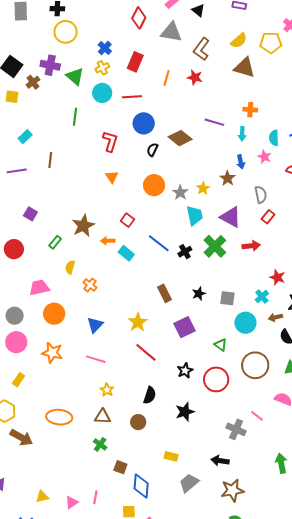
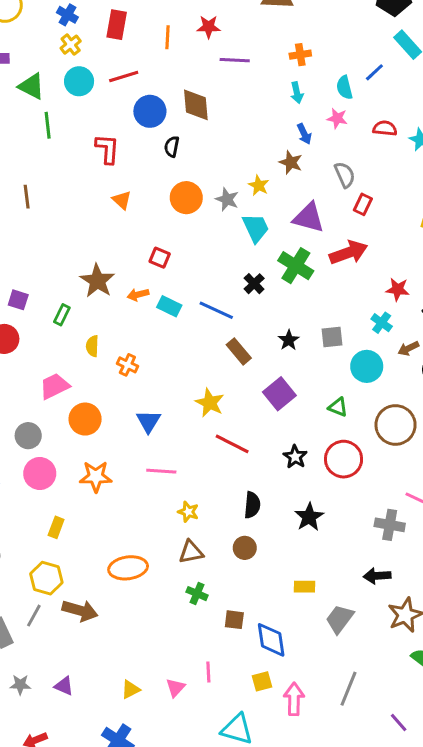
green triangle: (75, 76) -> (31, 86), moved
purple line: (214, 122) -> (235, 60), moved
brown diamond: (180, 138) -> (196, 105), moved, turned 60
purple square: (30, 214) -> (18, 300), moved
blue line: (159, 243) -> (216, 310), moved
red arrow: (251, 246) -> (349, 253), size x1.4

